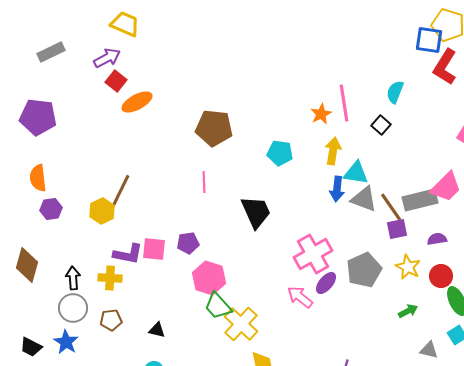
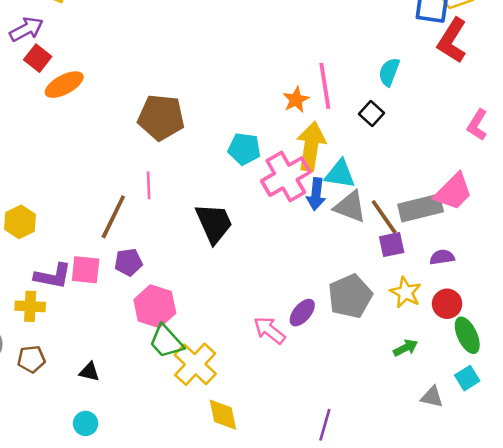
yellow arrow: (333, 151) -> (311, 146), size x1.4
brown line: (120, 192) -> (113, 217), moved
pink cross: (313, 254) -> (286, 177), moved

